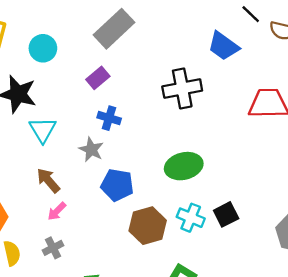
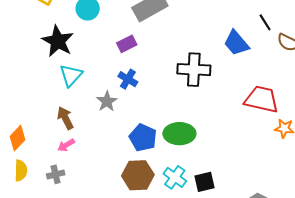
blue pentagon: (117, 185) -> (143, 138), moved

